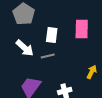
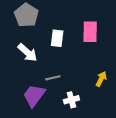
gray line: (48, 56) -> (53, 78), moved

